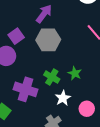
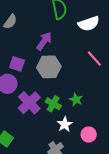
purple square: (16, 36) -> (17, 64), turned -35
purple cross: (25, 89) -> (29, 103), moved, turned 30

